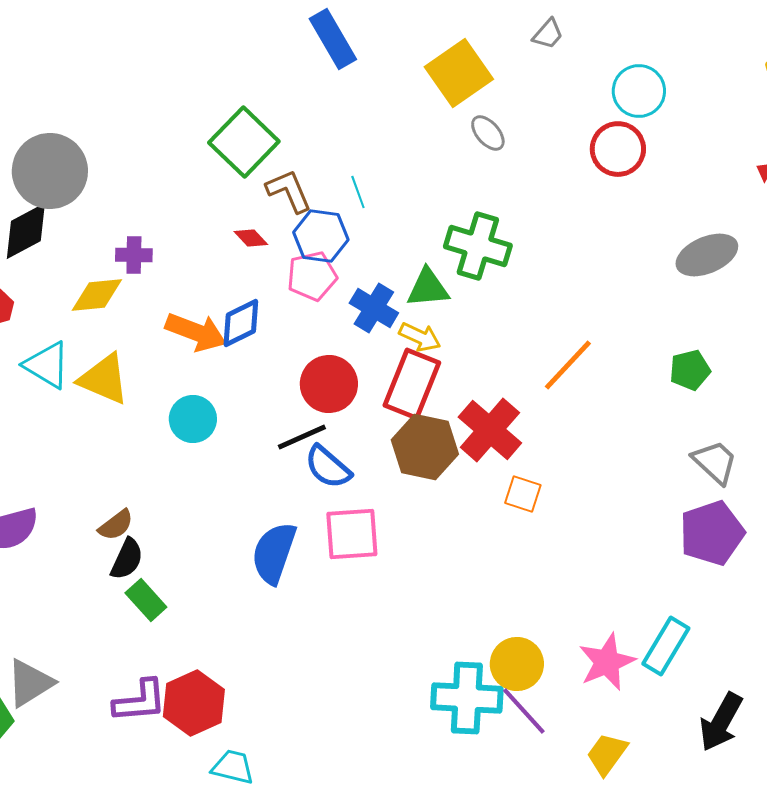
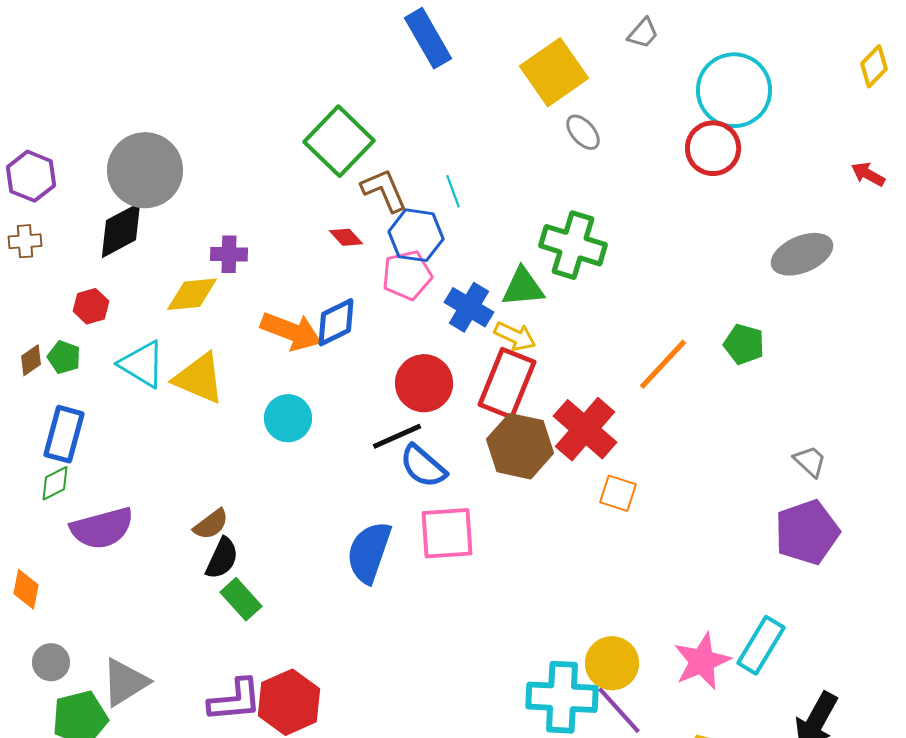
cyan circle: (639, 91) -> (734, 90), size x1.4
green pentagon: (690, 370) -> (744, 344), moved, turned 30
gray trapezoid: (715, 462) -> (810, 461), size x0.7

